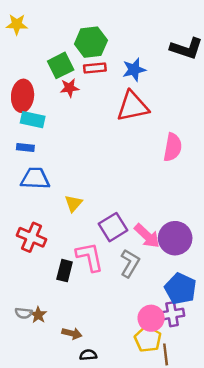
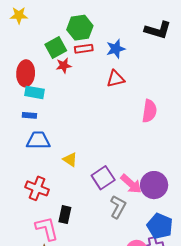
red triangle: (133, 106) -> (116, 79), size x0.7
yellow triangle: (73, 203) -> (70, 160), turned -35
pink L-shape: (90, 257) -> (47, 228), moved

